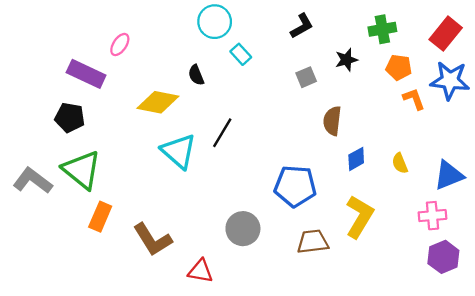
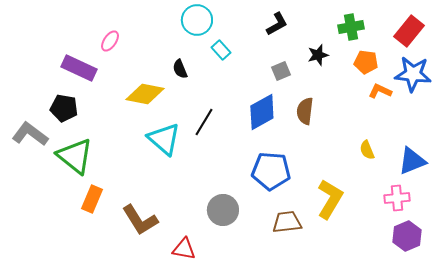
orange L-shape: (414, 99) -> (380, 91), turned -45
blue diamond: (356, 159) -> (262, 112), moved, size x1.6
gray L-shape: (33, 181) -> (30, 134), moved

